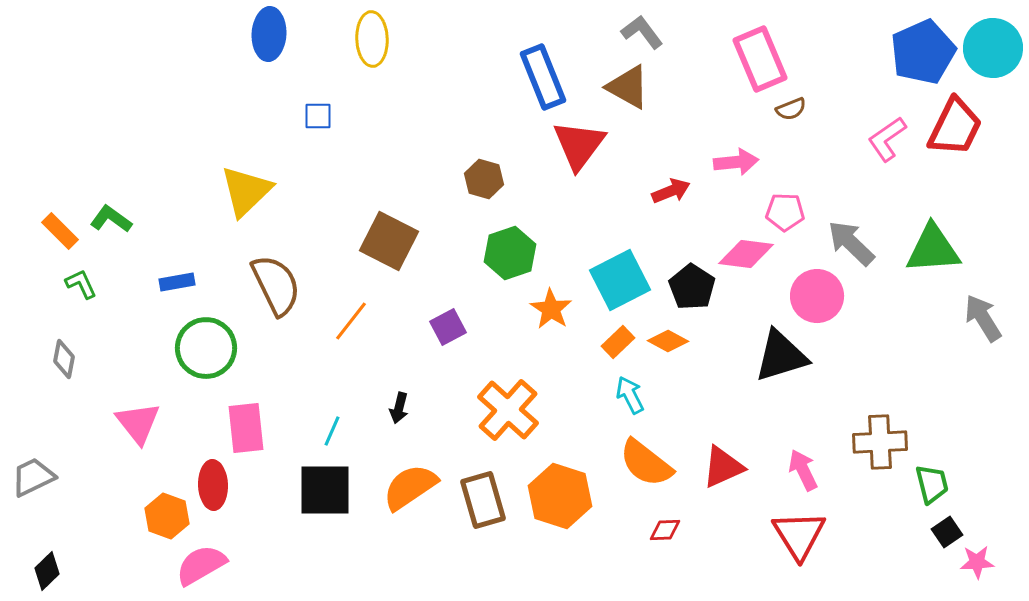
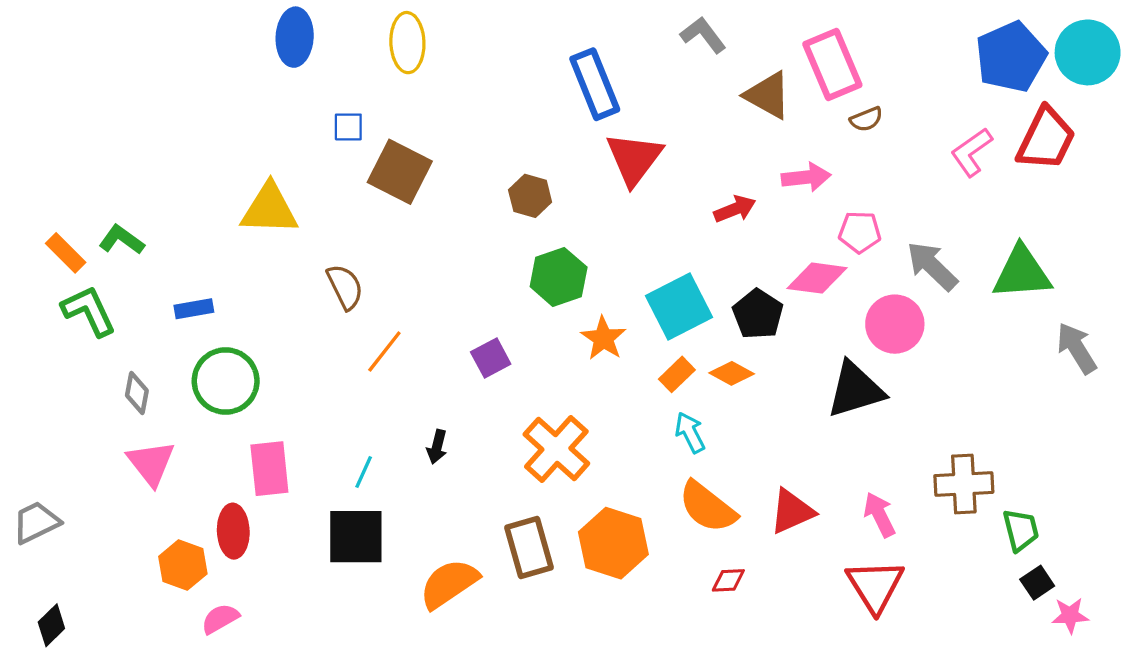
brown triangle: (628, 87) -> (768, 95), moved
yellow triangle: (246, 191) -> (269, 209), turned 46
brown square: (389, 241) -> (400, 172), moved
green L-shape: (81, 284) -> (89, 311), size x1.6
brown semicircle: (276, 285) -> (345, 287), moved, size x0.7
gray diamond: (64, 359) -> (137, 393), moved
orange semicircle: (410, 487) -> (449, 584), moved
pink semicircle: (201, 565) -> (220, 619), size x0.7

